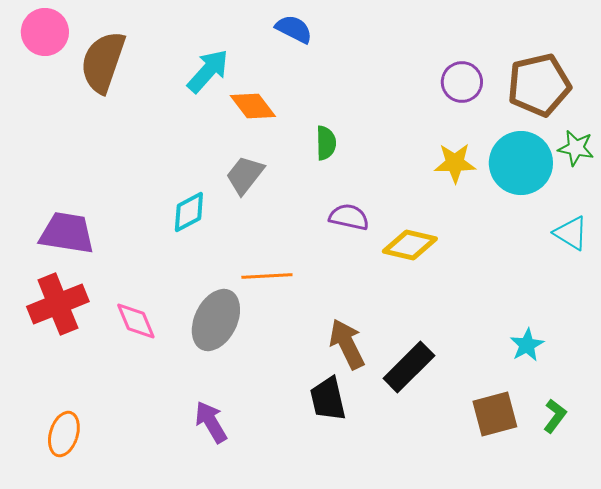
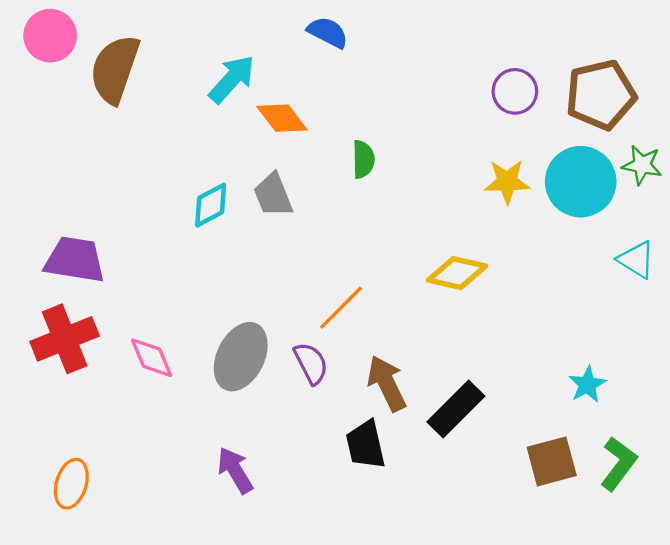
gray trapezoid: (245, 175) -> (273, 195), turned -60
cyan diamond: (189, 212) -> (211, 205), moved
purple semicircle: (349, 217) -> (311, 363), moved, turned 51
orange line: (267, 276) -> (341, 308), moved, turned -42
green L-shape: (555, 416) -> (619, 464), size x1.4

